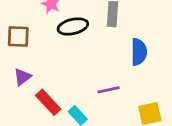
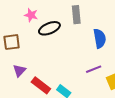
purple line: (109, 90) -> (94, 69), moved

